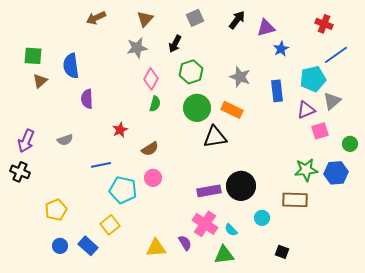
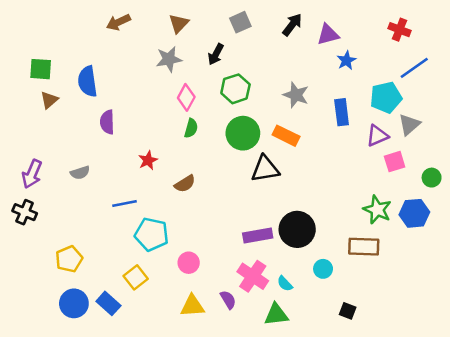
green star: (306, 170) -> (377, 210), turned 30
pink circle: (153, 178) -> (189, 263), moved
blue circle: (60, 246) -> (74, 303), size x1.5

